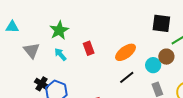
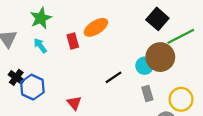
black square: (161, 23) -> (157, 19), turned 30
orange ellipse: (126, 52) -> (96, 27), moved
brown circle: (166, 57) -> (160, 57), size x1.6

